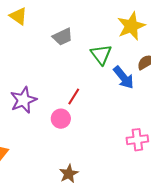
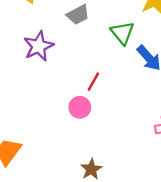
purple star: (23, 100) -> (39, 46), moved

